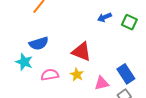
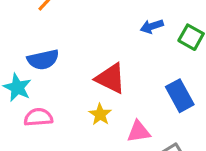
blue rectangle: (126, 74) -> (180, 96), moved
pink semicircle: (50, 75) -> (38, 117), moved

